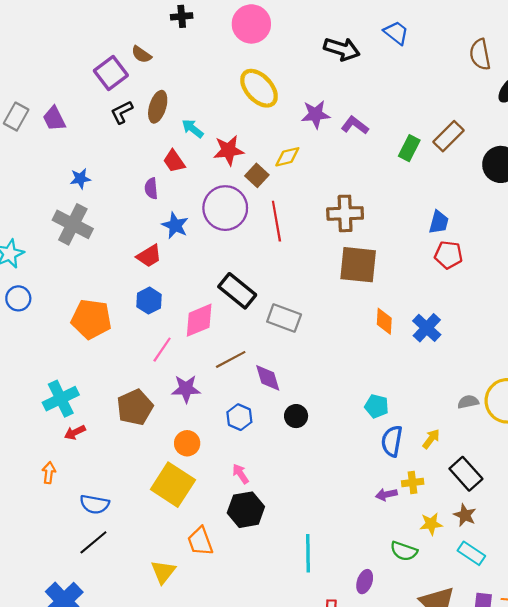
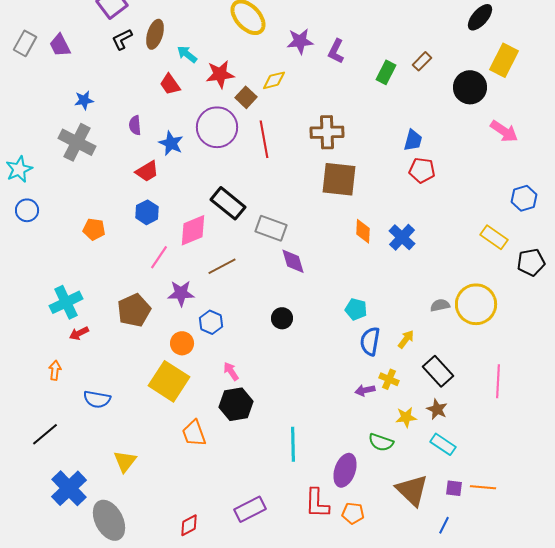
purple L-shape: (355, 125) -> (336, 51), turned -100
brown rectangle: (449, 136) -> (422, 61), size x0.7
purple semicircle: (151, 188) -> (135, 125), moved
orange pentagon: (91, 319) -> (94, 229), size x0.6
purple diamond: (268, 378) -> (293, 261), moved
blue hexagon: (239, 417) -> (211, 322), moved
yellow cross: (413, 482) -> (389, 379), turned 30
black line: (93, 542) -> (45, 434), moved
yellow triangle: (163, 572) -> (125, 461), moved
purple ellipse: (365, 582) -> (345, 470), size x1.5

